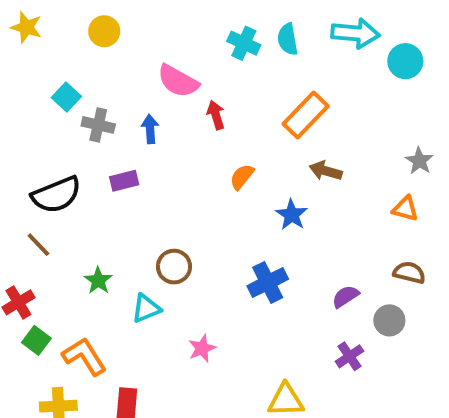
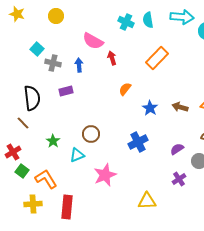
brown arrow: (326, 171) -> (180, 107), moved
black semicircle: (56, 195) -> (32, 98), turned -75
pink star: (202, 348) -> (105, 175), size x1.6

